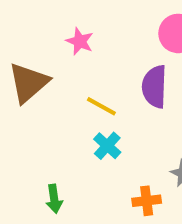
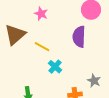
yellow line: (101, 106) -> (42, 47), moved

